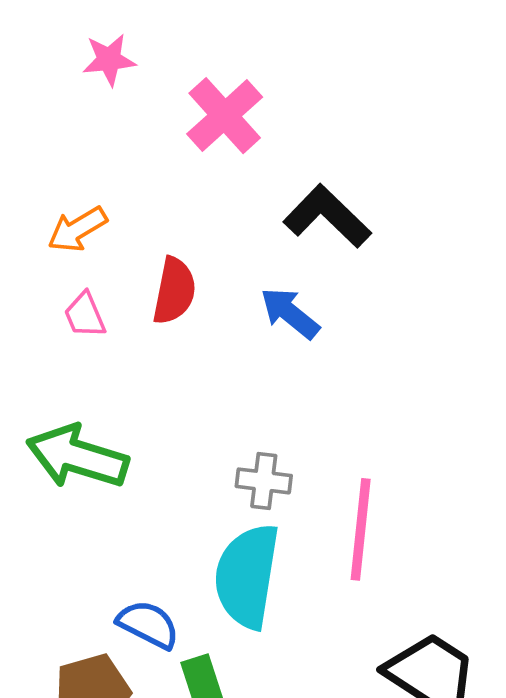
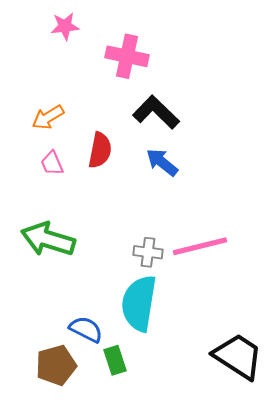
pink cross: (225, 116) -> (127, 56), turned -36
black L-shape: (327, 216) -> (156, 112), moved
pink line: (361, 529) -> (200, 246), moved, turned 70

